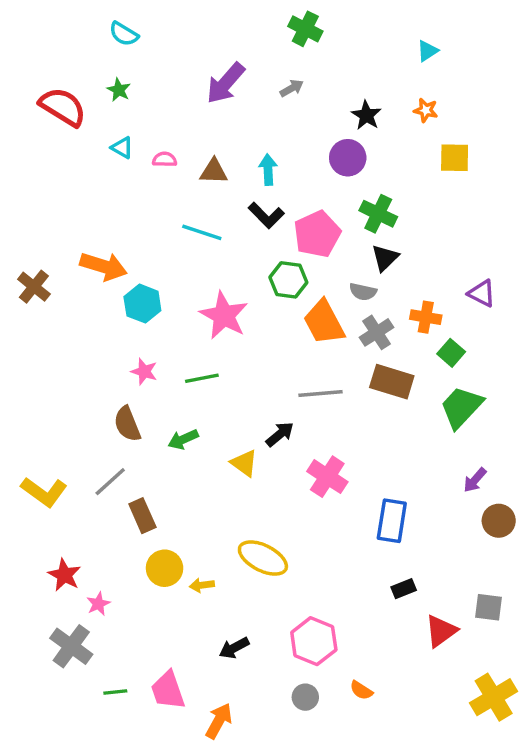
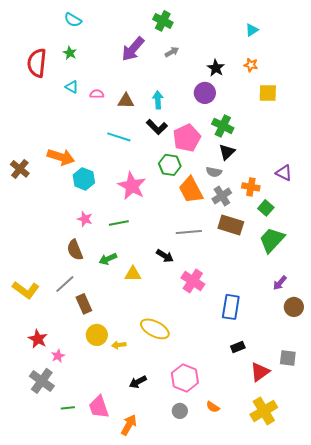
green cross: (305, 29) -> (163, 21), moved
red semicircle: (63, 107) -> (37, 63), turned -116
black arrow: (280, 434) -> (165, 256), turned 72
yellow triangle: (244, 463) -> (133, 274), moved, turned -36
yellow cross: (494, 697) -> (264, 411), moved

